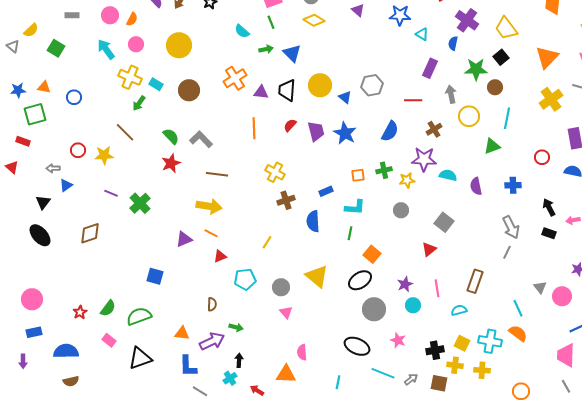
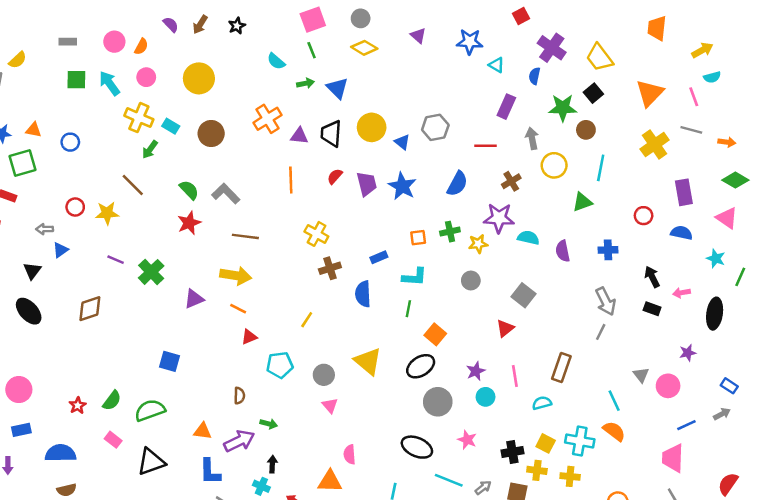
green square: (56, 48) -> (76, 80), moved, turned -30
purple triangle: (184, 239) -> (194, 299), moved
cyan cross: (230, 378) -> (261, 486), turned -32

